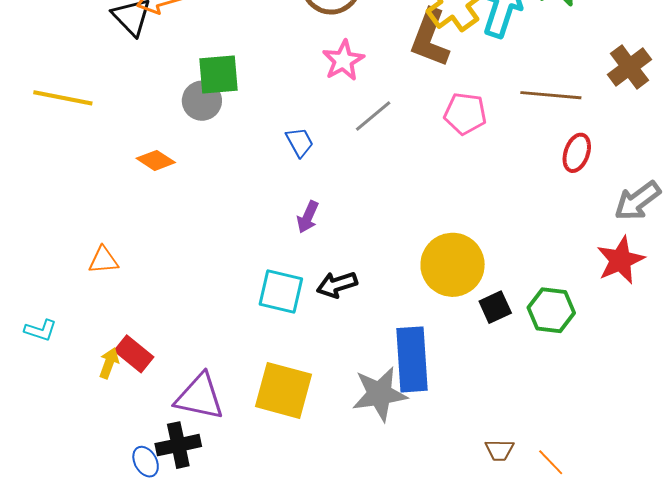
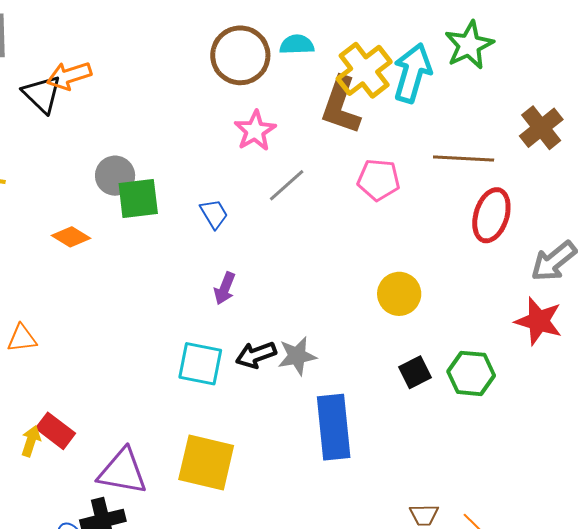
green square: (218, 74) -> (138, 198), moved
red ellipse: (577, 153) -> (491, 215), size x1.4
red star: (620, 260) -> (539, 321), turned -30
yellow circle: (453, 265) -> (399, 294), moved, size x0.7
gray star: (380, 394) -> (297, 356), moved, size x0.7

